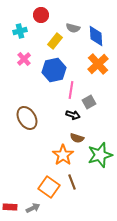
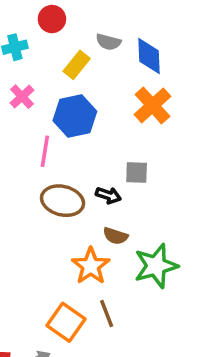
pink line: (71, 90) -> (45, 151), moved
gray square: (89, 102) -> (137, 172), turned 32
brown ellipse: (27, 118) -> (63, 201), moved, turned -45

